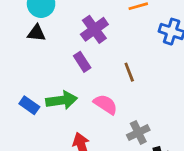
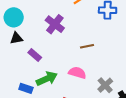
purple rectangle: (82, 62) -> (35, 55), moved
brown line: (129, 72) -> (87, 46), turned -64

